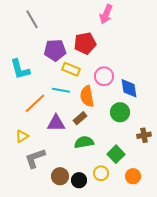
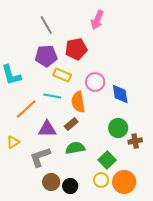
gray line: (32, 19) -> (46, 25), moved
green circle: (120, 112) -> (118, 128), moved
gray L-shape: (35, 158) -> (40, 157), moved
yellow circle: (101, 173) -> (101, 180), moved
orange circle: (133, 176) -> (124, 182), size x1.5

